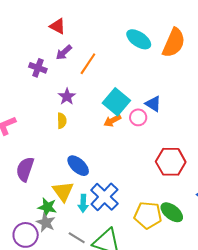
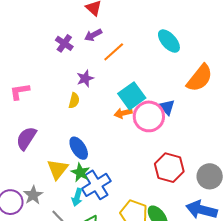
orange semicircle: (174, 43) -> (200, 78), moved
pink circle: (138, 117) -> (149, 116), size x1.8
cyan arrow: (83, 203) -> (77, 197), moved
green star: (47, 207) -> (80, 172), moved

